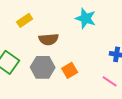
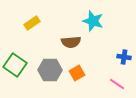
brown semicircle: (49, 39) -> (71, 42), moved

